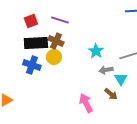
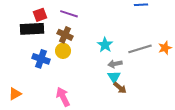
black rectangle: (36, 43) -> (32, 29), moved
cyan triangle: (121, 79) -> (114, 77), moved
pink arrow: (86, 103) -> (63, 97), moved

